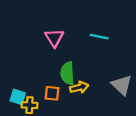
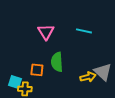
yellow arrow: (79, 87) -> (88, 77), moved
orange square: (52, 93) -> (37, 70), moved

